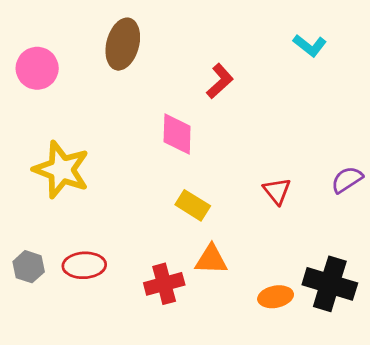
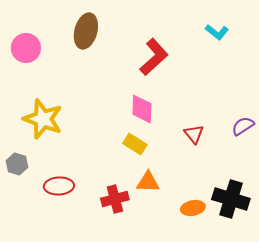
red L-shape: (220, 81) -> (154, 57), size x1.5
pink diamond: (177, 134) -> (142, 109), moved
gray hexagon: (29, 267) -> (17, 164), moved

